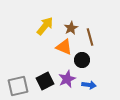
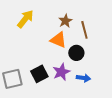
yellow arrow: (45, 26) -> (25, 19), moved

